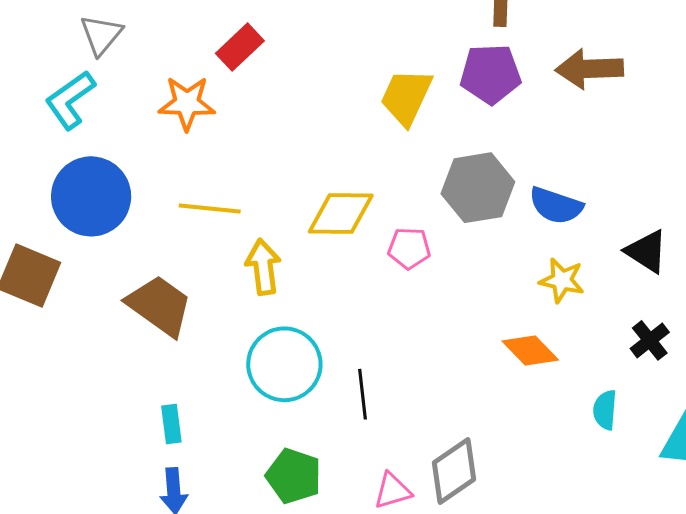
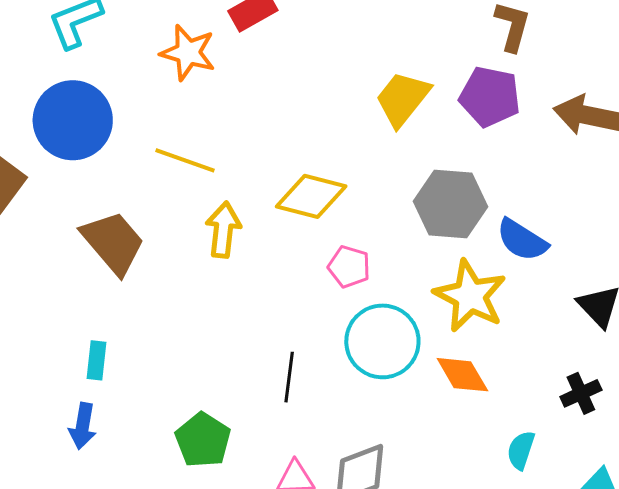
pink pentagon: (409, 248) -> (349, 267), moved
yellow star: (562, 280) -> (470, 296), moved, size x1.6
cyan circle: (284, 364) -> (382, 341), moved

